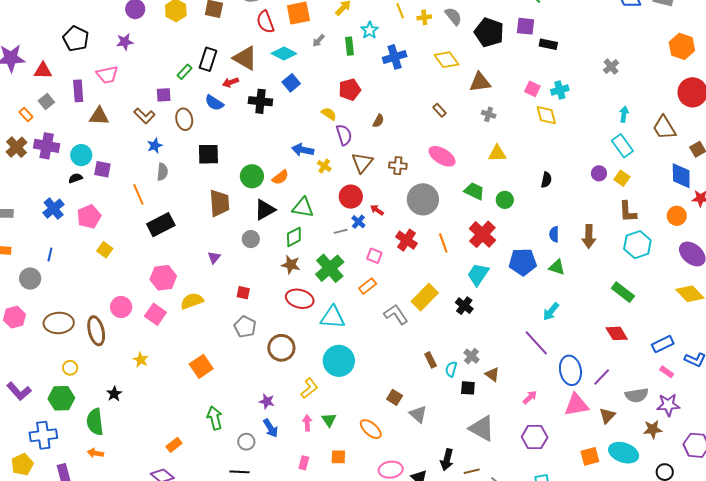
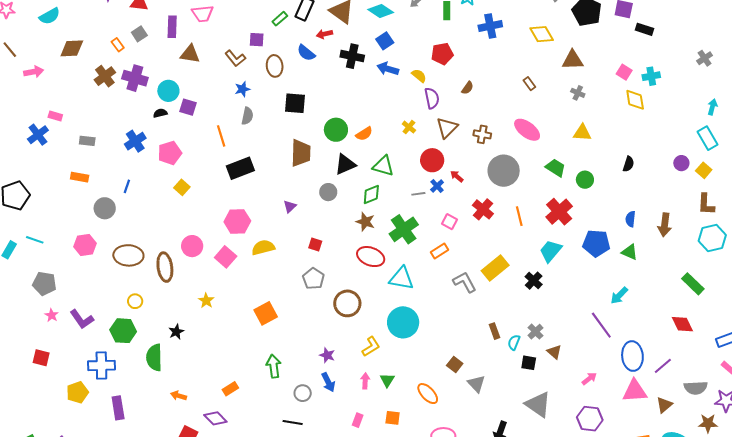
blue arrow: (303, 150) -> (388, 69), moved
orange arrow: (95, 453) -> (179, 396), moved

